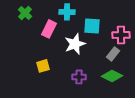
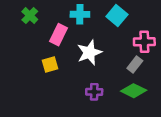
cyan square: (92, 26) -> (117, 16), moved, turned 36
yellow square: (43, 66) -> (50, 64), moved

